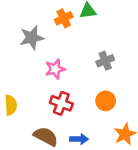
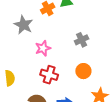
gray star: (32, 38) -> (23, 25), turned -30

